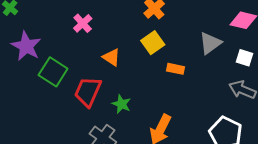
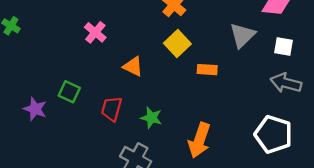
purple star: (26, 46) -> (35, 109), moved, size x0.7
green square: (53, 72) -> (69, 92), size x0.7
red trapezoid: (88, 92) -> (112, 109), size x0.7

